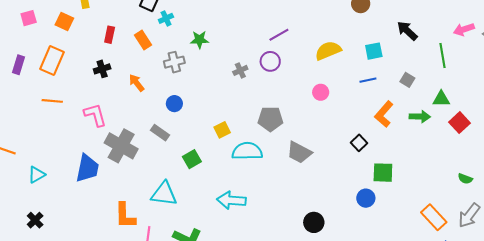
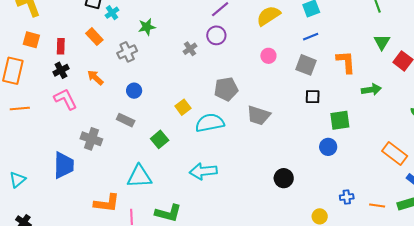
orange square: (64, 22) -> (31, 40), moved
red rectangle: (110, 35) -> (61, 46), moved
gray square: (407, 80) -> (306, 65), moved, size x1.5
green triangle: (441, 99) -> (382, 42), turned -48
orange L-shape: (384, 114) -> (346, 62), moved, turned 145
pink L-shape: (95, 115) -> (65, 99), moved
green arrow: (420, 117) -> (371, 90), moved
black square: (359, 143) -> (313, 97), turned -35
gray cross: (121, 146) -> (91, 139), size x0.7
orange L-shape: (125, 216) -> (107, 203), turned -72

